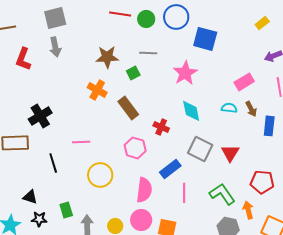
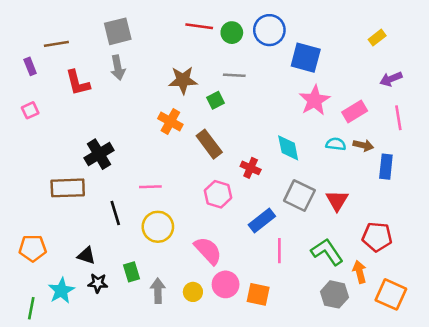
red L-shape: (23, 59) -> (78, 83), turned -35
pink star: (185, 73) -> (314, 100), moved
brown arrow: (251, 109) -> (363, 145), turned -49
yellow circle: (100, 175) -> (158, 227), moved
pink semicircle: (144, 190) -> (208, 251), moved, turned -50

